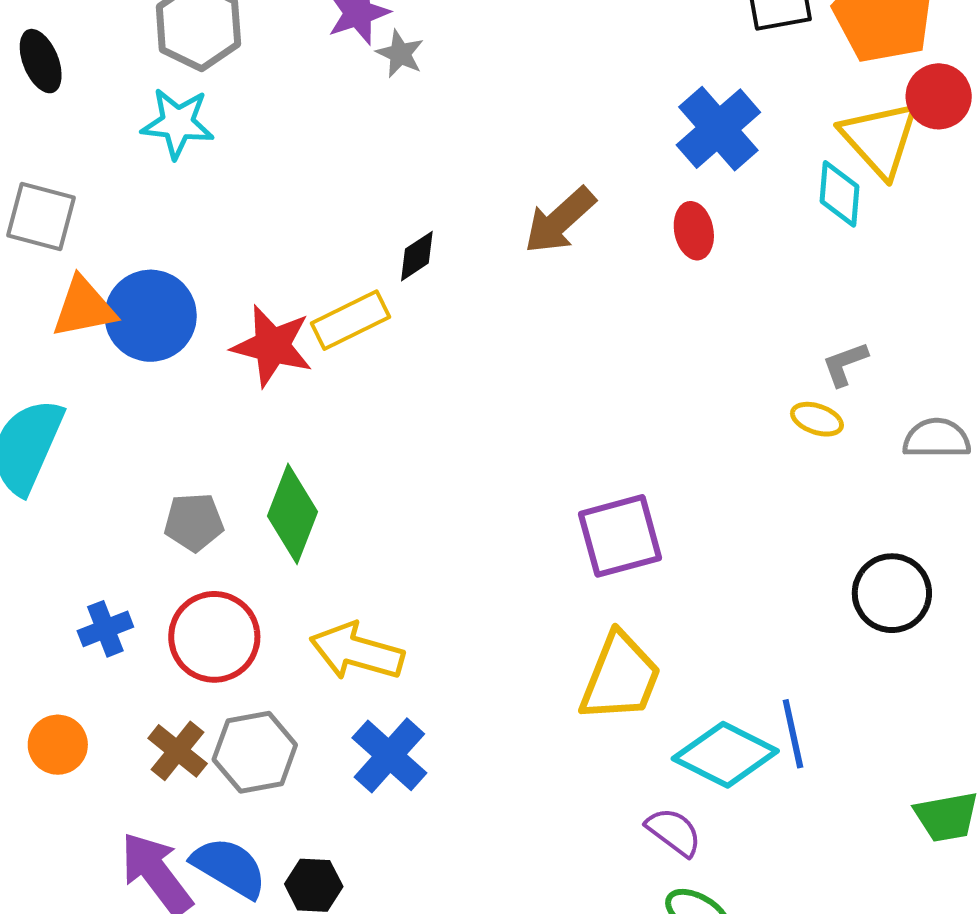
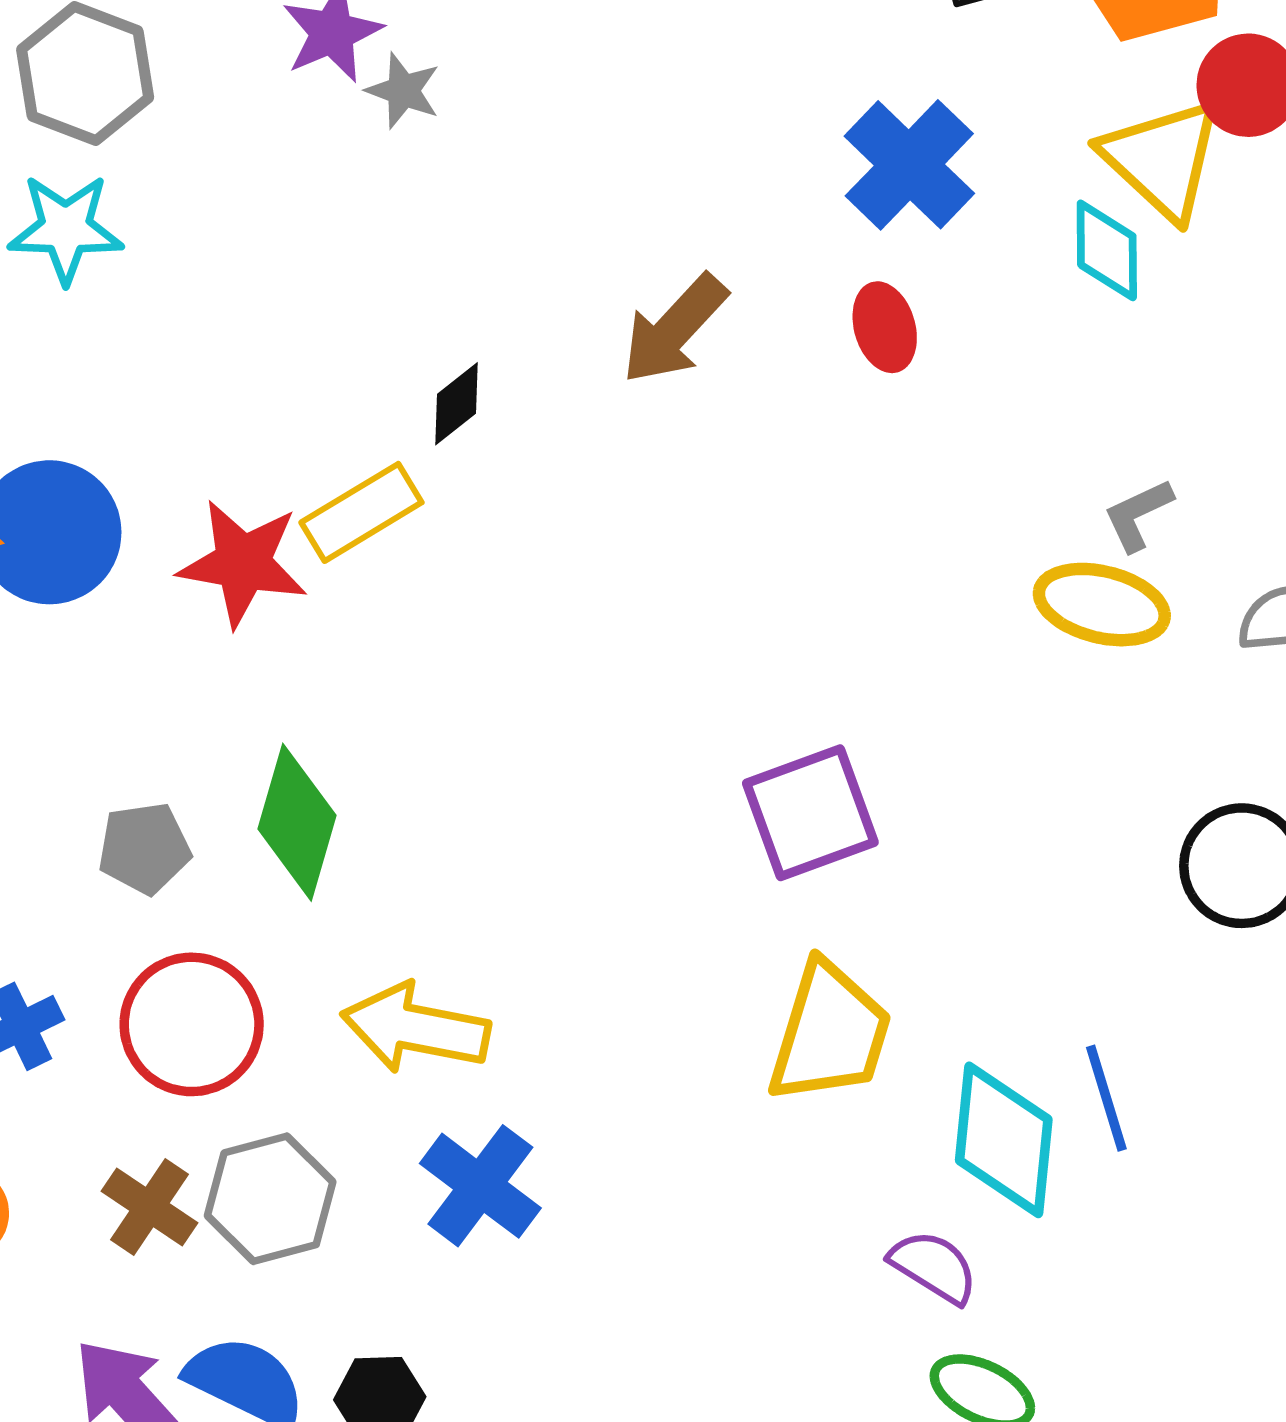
yellow ellipse: (817, 419) -> (1102, 605), size x1.6
cyan diamond: (725, 755) -> (1004, 1140), turned 74

